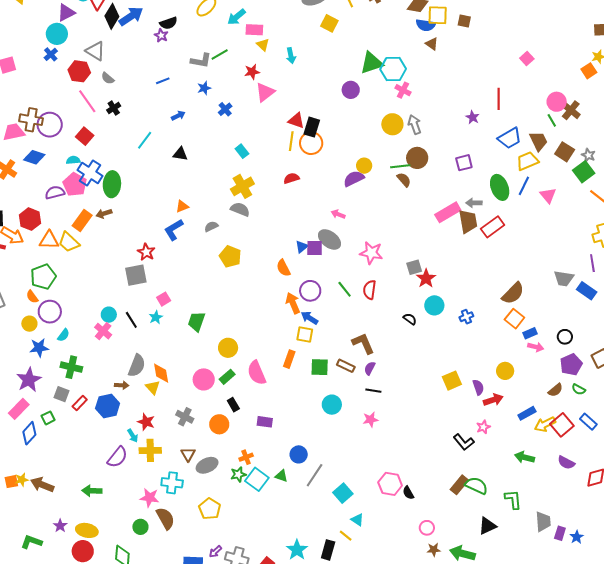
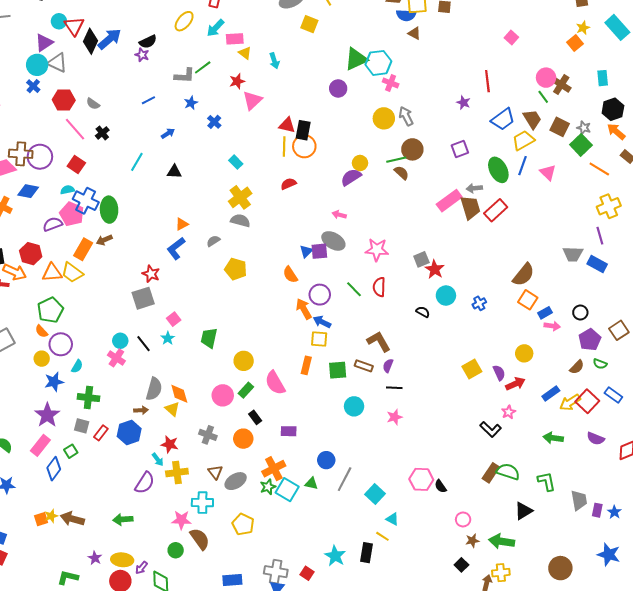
gray triangle: (95, 51) -> (57, 63), moved
orange cross: (246, 457) -> (274, 469), size x1.6
purple arrow: (215, 552) -> (141, 568), moved

